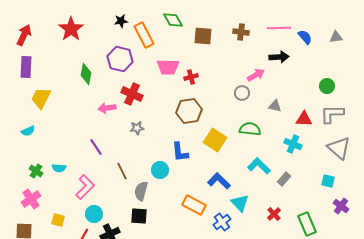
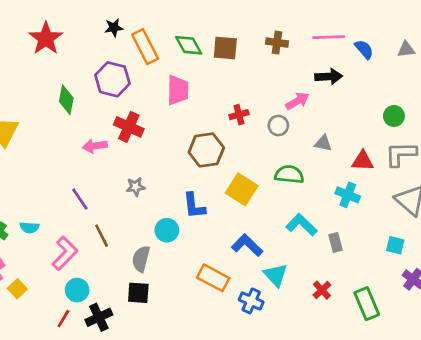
green diamond: (173, 20) -> (189, 45), moved
pink trapezoid: (168, 67) -> (178, 90), turned -90
red cross: (191, 77) -> (239, 115), moved
gray star: (137, 128) -> (136, 187), moved
brown line: (122, 171) -> (102, 236), moved
gray rectangle: (284, 179) -> (335, 242), turned -56
yellow square: (58, 220) -> (17, 289), moved, turned 32
blue cross: (222, 222) -> (251, 301), turned -30

